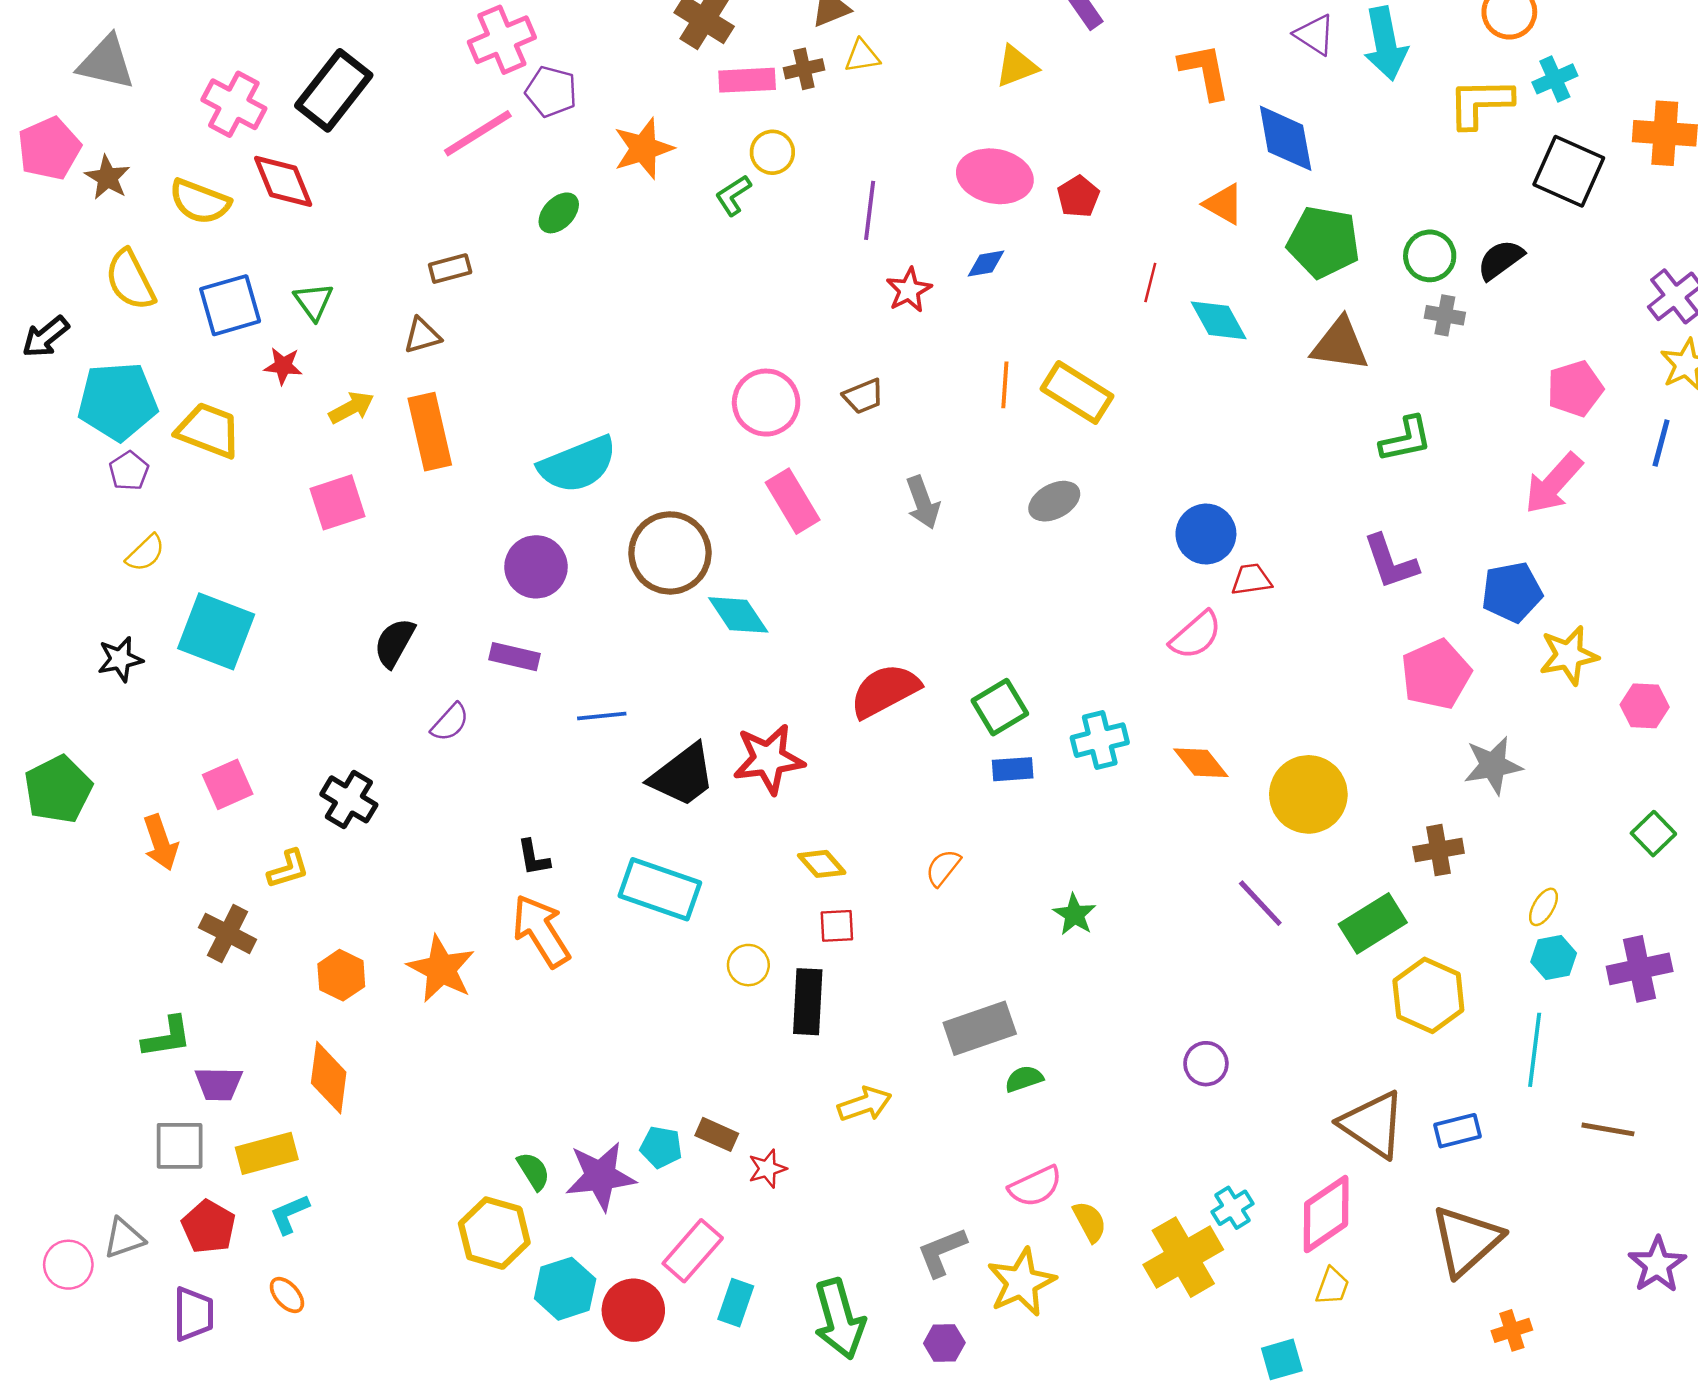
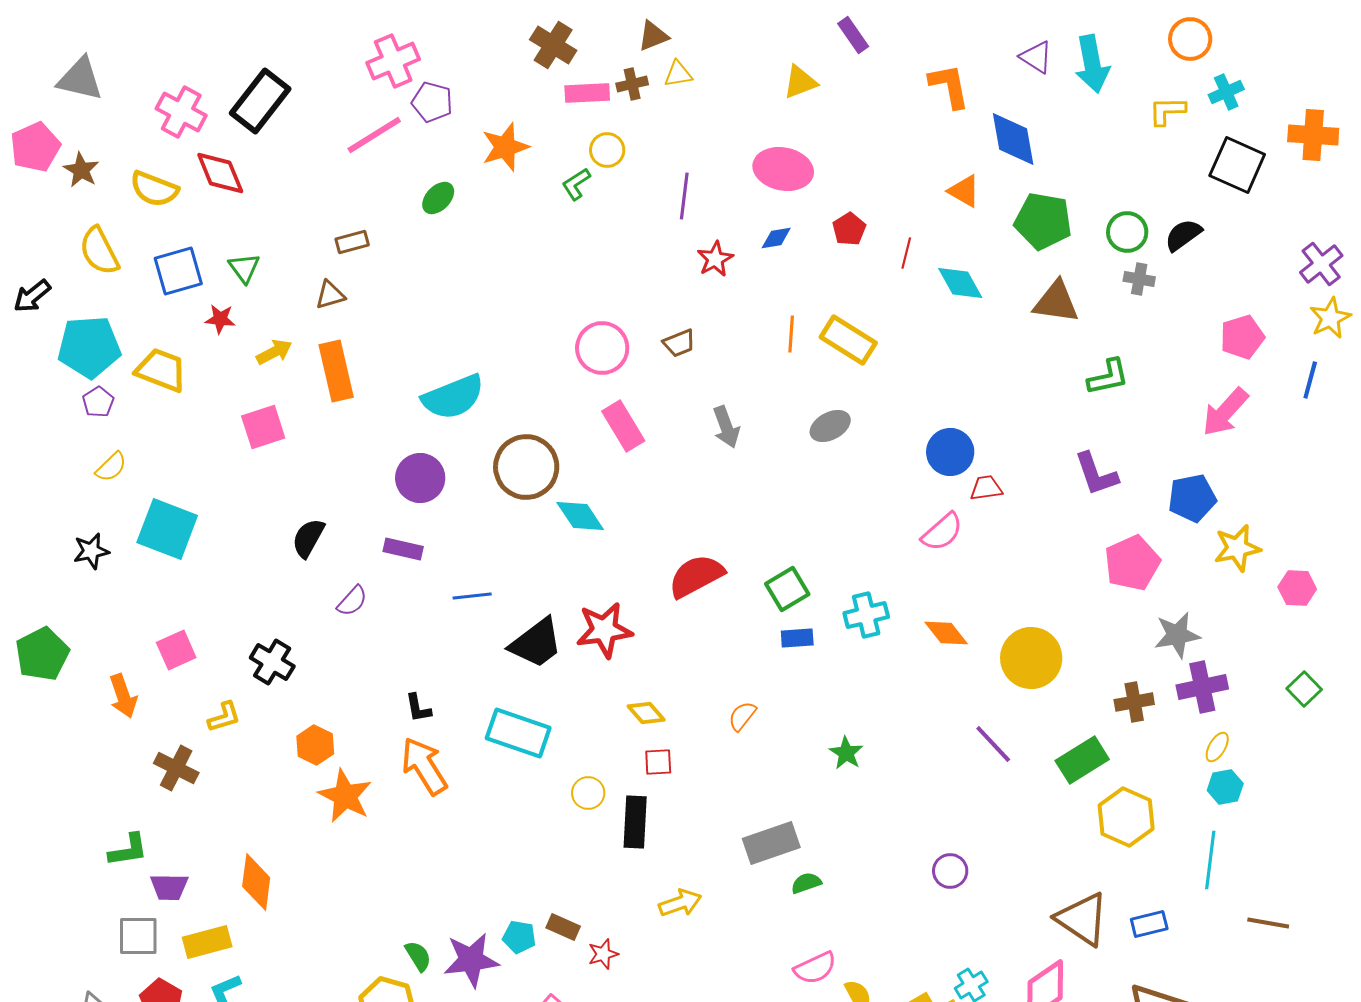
yellow L-shape: (1480, 103) -> (1167, 111), size x0.7
red pentagon: (1078, 196) -> (849, 229), moved
purple cross: (1640, 969) -> (1202, 687), moved
orange hexagon: (341, 975) -> (315, 745), moved

